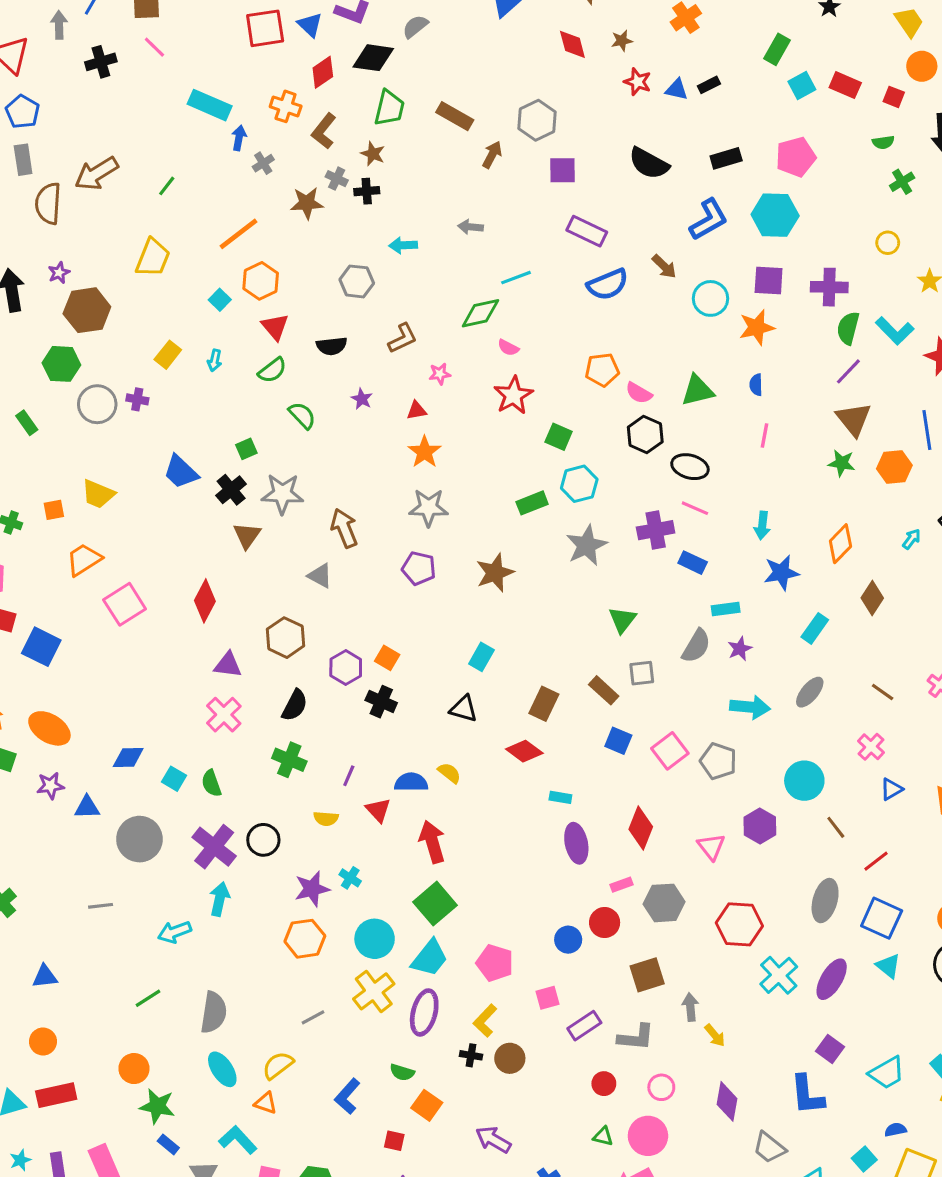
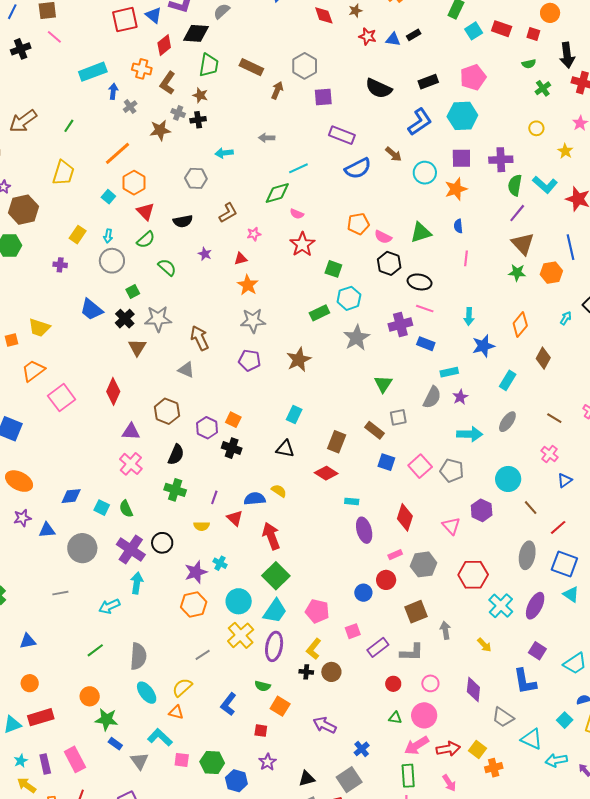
cyan rectangle: (210, 105) -> (93, 72), turned -40
gray circle: (97, 404) -> (112, 261), moved
yellow arrow: (715, 1035) -> (484, 645), moved

